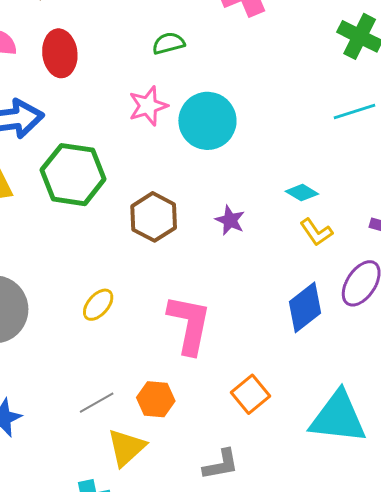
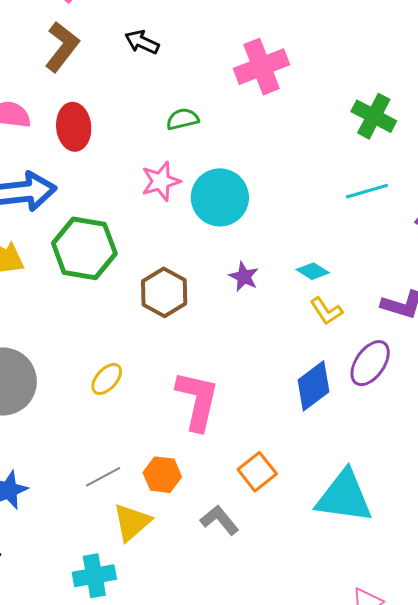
purple star: (230, 220) -> (244, 277), moved
gray L-shape: (221, 465) -> (220, 520), moved, turned -120

